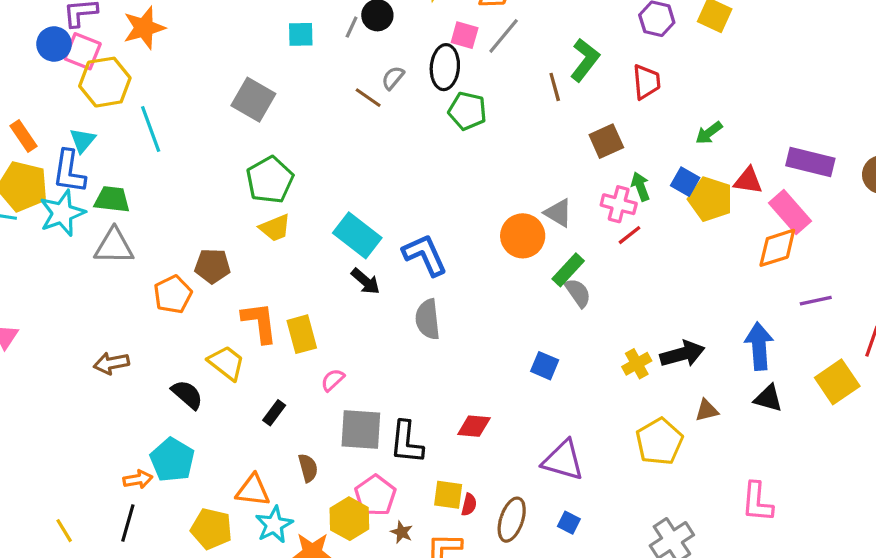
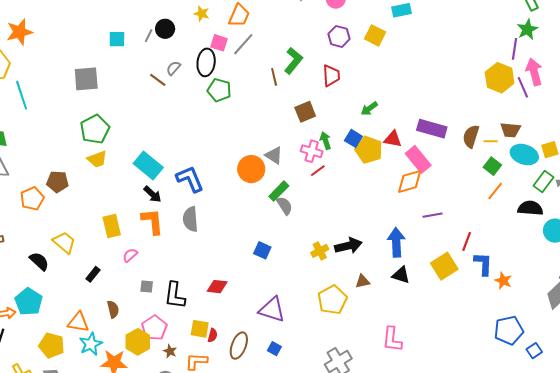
gray square: (253, 100) -> (86, 79), turned -36
orange L-shape: (260, 322) -> (152, 221), moved
gray square: (361, 429) -> (147, 286), size x0.5

